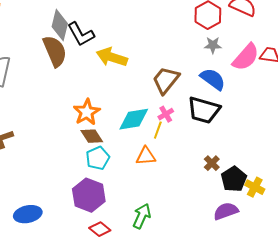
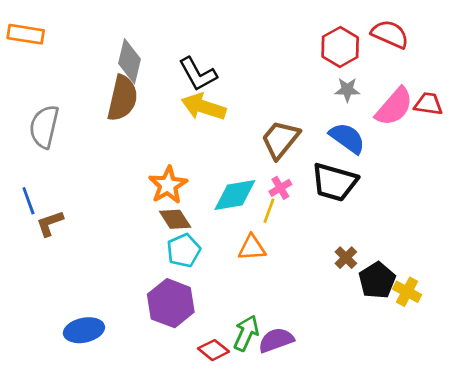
black L-shape: (81, 34) -> (198, 74), moved
brown semicircle: (55, 51) -> (122, 98), turned 36
purple semicircle: (226, 211) -> (276, 340), moved
red diamond: (100, 229) -> (213, 350), moved

